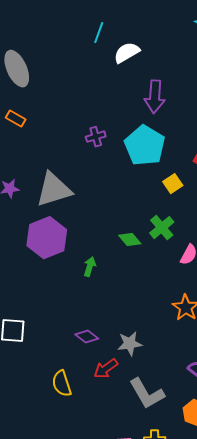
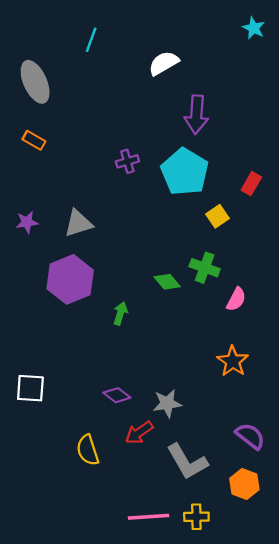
cyan line: (99, 33) -> (91, 40), moved
gray triangle: (54, 190) -> (78, 223), size x0.7
green cross: (162, 228) -> (205, 268), turned -30

